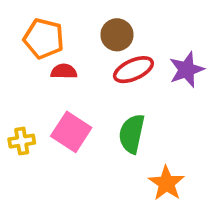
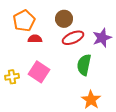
orange pentagon: (44, 38) -> (24, 21), turned 30
green semicircle: (132, 134) -> (84, 65), moved

